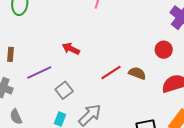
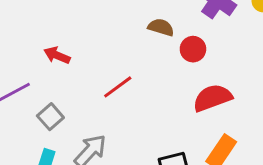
brown semicircle: (137, 73) -> (161, 27), moved

